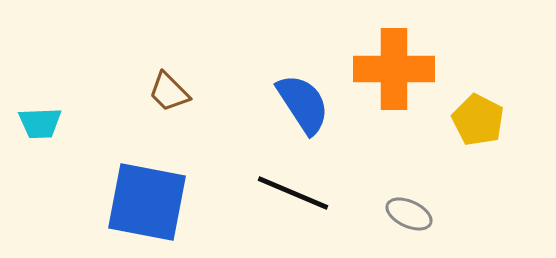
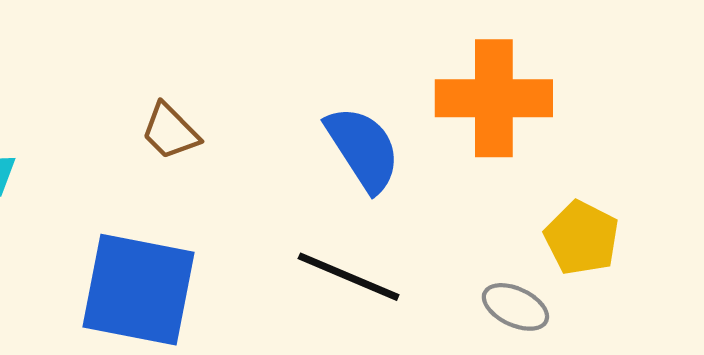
yellow pentagon: (478, 120) -> (582, 238), moved

